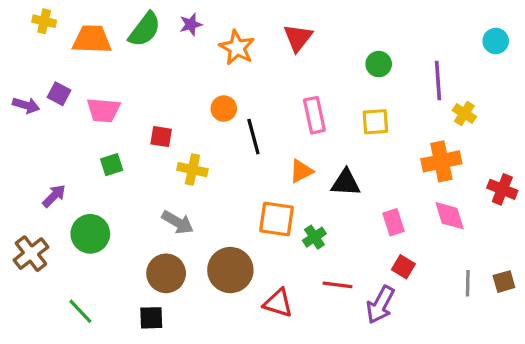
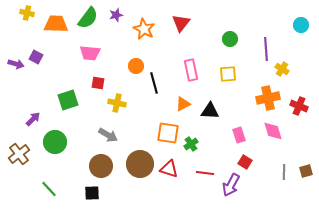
pink trapezoid: (103, 110) -> (90, 53), moved
green square: (112, 165) -> (68, 100), size x1.5
red cross: (502, 189) -> (299, 106), moved
red triangle: (278, 303) -> (169, 169), moved

